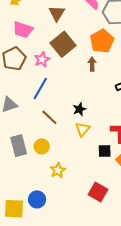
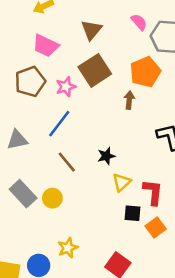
yellow triangle: (83, 129) -> (122, 182), moved
gray rectangle: (19, 146) -> (23, 194), turned -35
yellow star: (58, 170) -> (68, 248), moved

